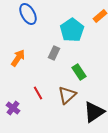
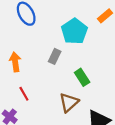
orange arrow: (18, 58) -> (15, 62), turned -42
red line: (38, 93) -> (24, 94), moved

